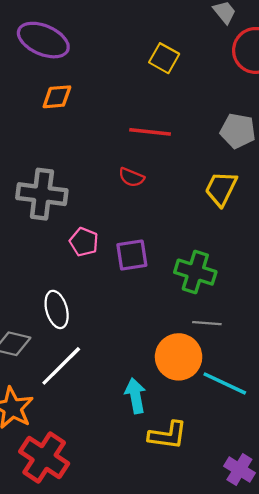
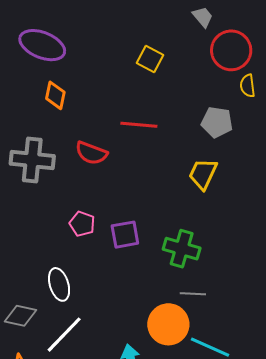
orange diamond: (57, 97) -> (55, 95), turned -72
red semicircle: (131, 177) -> (91, 153), moved, size x1.4
gray cross: (42, 194) -> (32, 160), moved

